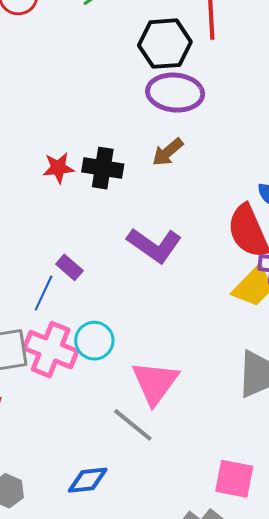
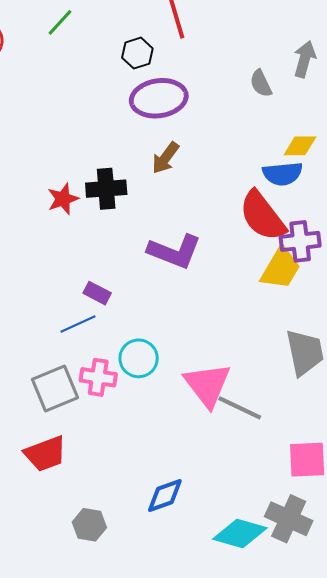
black hexagon: (165, 44) -> (137, 53), size x0.6
blue line: (44, 293) -> (78, 324), turned 54
pink cross: (51, 350) -> (98, 377), size x0.7
gray line: (133, 425) -> (240, 408), moved

